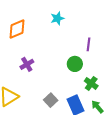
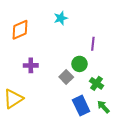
purple cross: (27, 64) -> (31, 65), turned 32
gray square: (51, 100) -> (66, 77), moved

